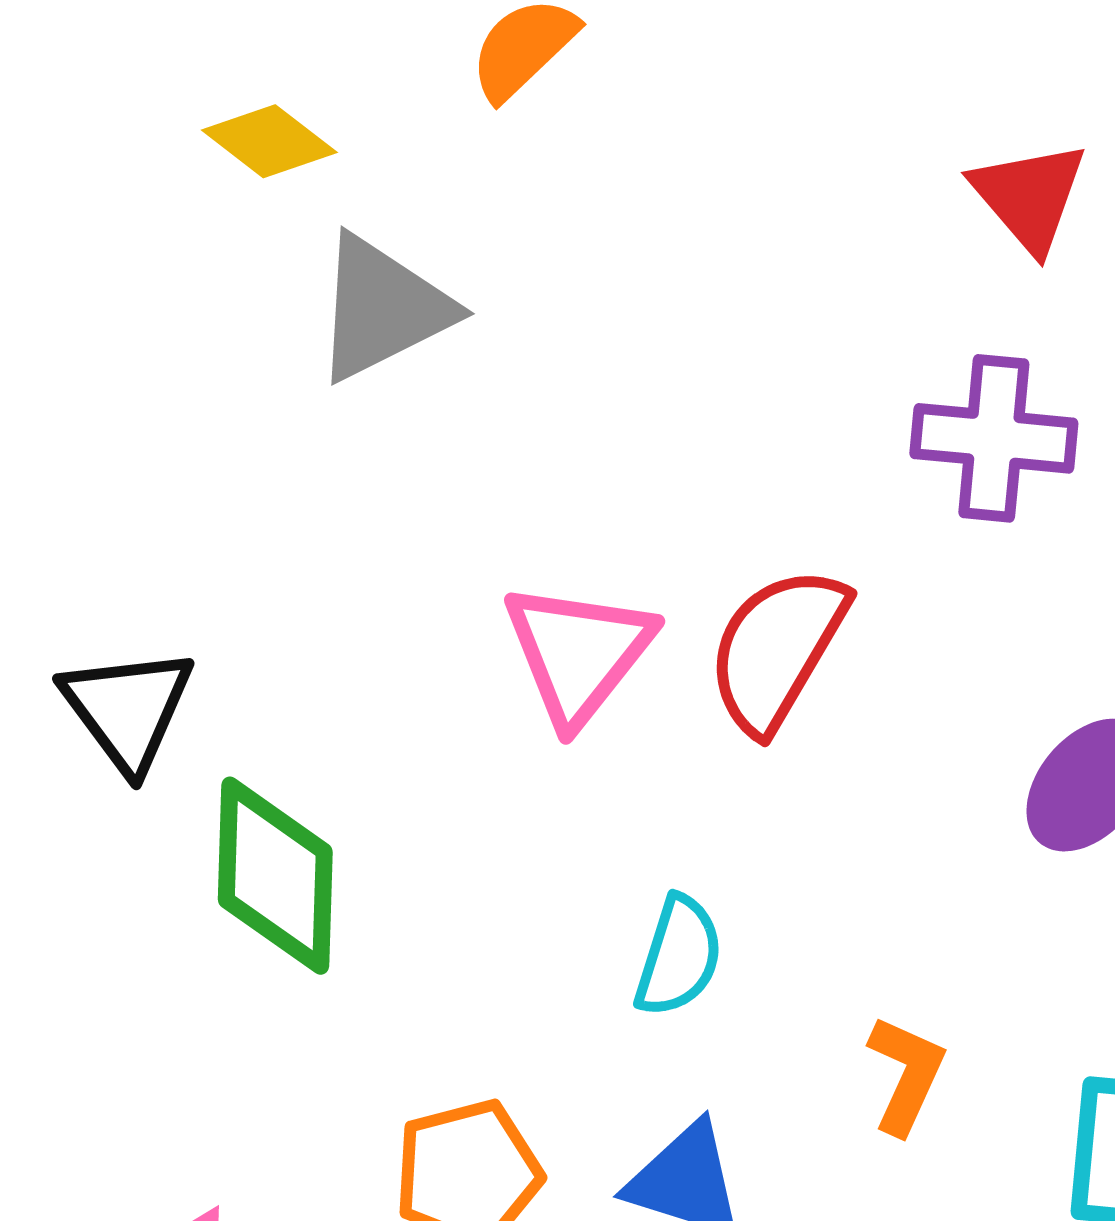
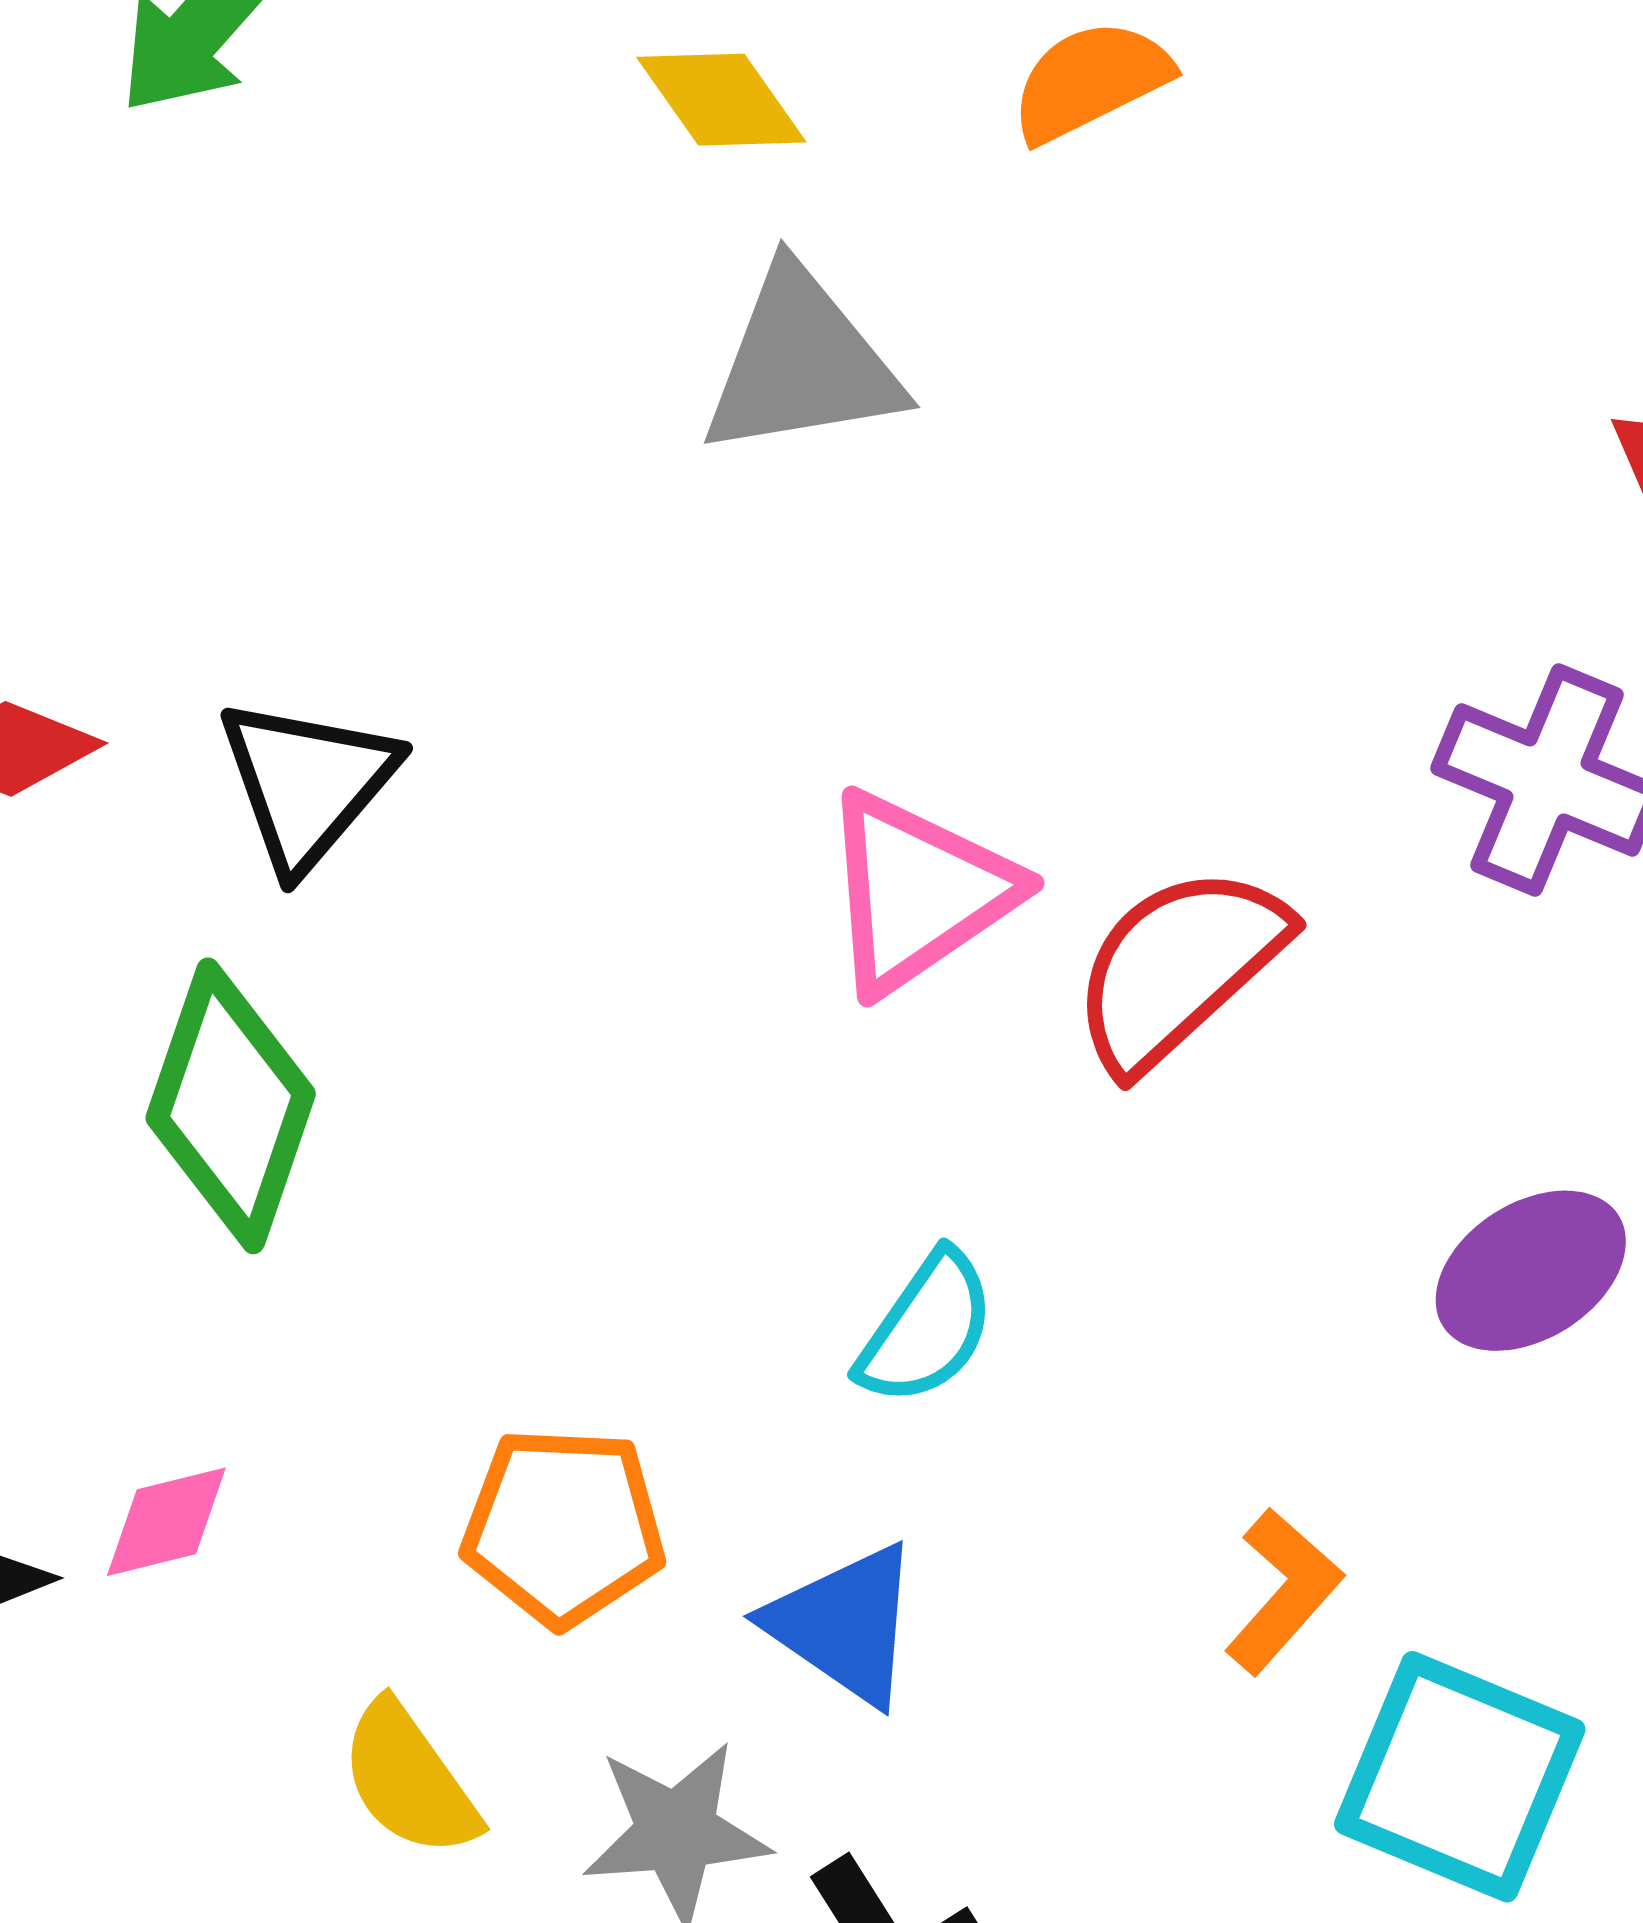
green diamond: (275, 876) -> (231, 1106), moved
orange L-shape: (906, 1075) -> (1283, 1591), moved

